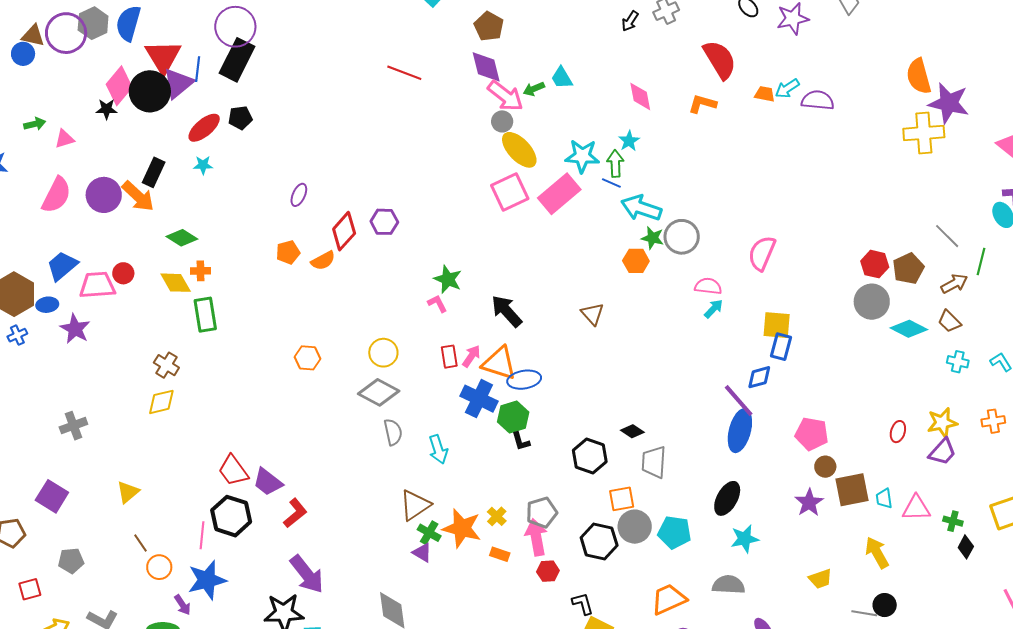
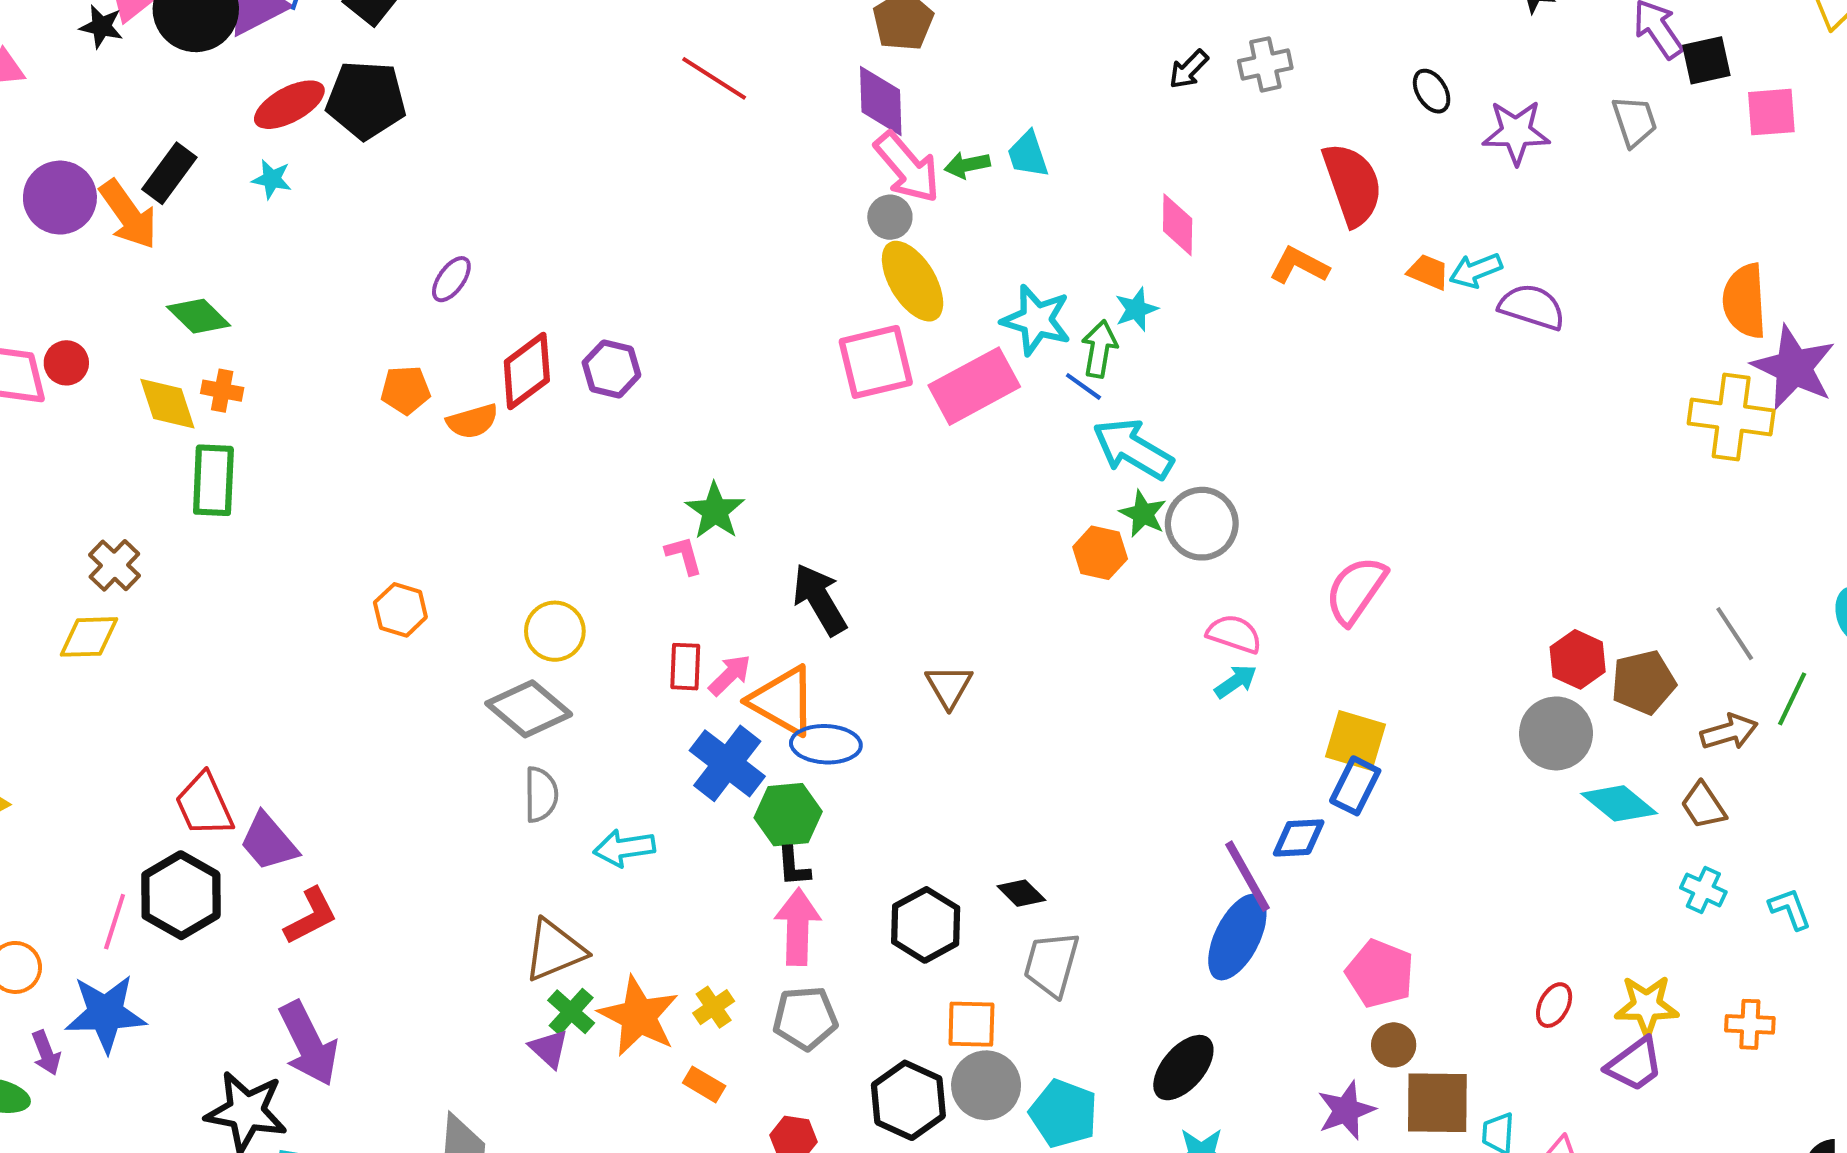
black pentagon: (240, 118) -> (366, 100), size x1.6
brown triangle: (592, 314) -> (949, 686), moved
cyan arrow: (438, 449) -> (624, 848), turned 88
pink arrow: (536, 537) -> (798, 927), moved

